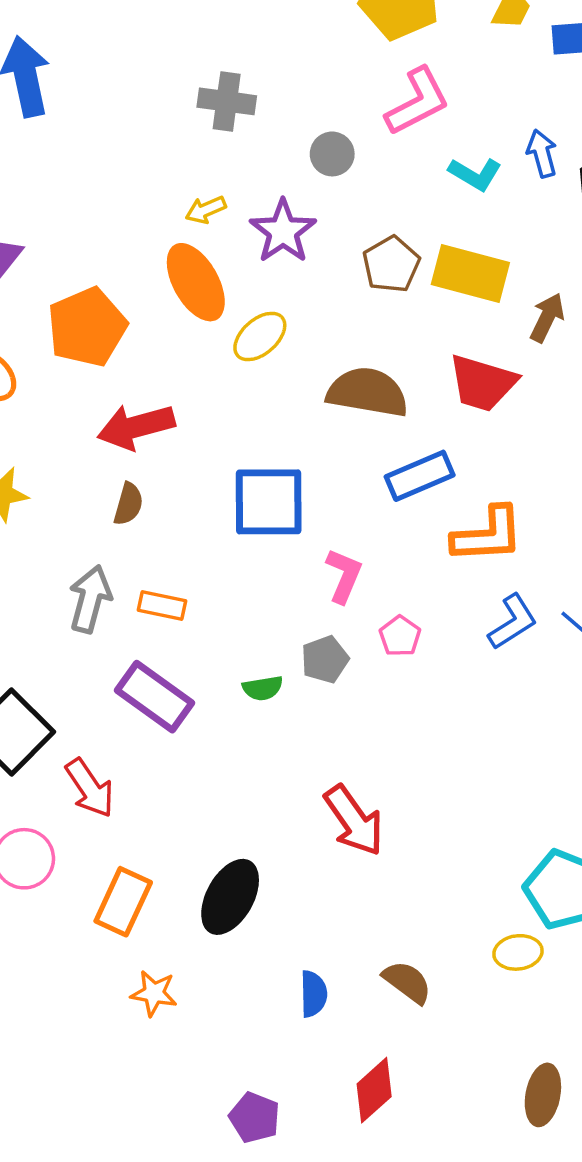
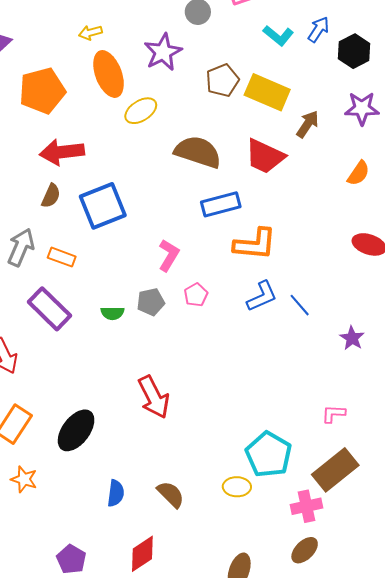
blue arrow: (542, 153) -> (318, 29), turned 40
yellow arrow: (206, 210) -> (90, 33), moved
blue square: (269, 502) -> (103, 206), moved, turned -30

